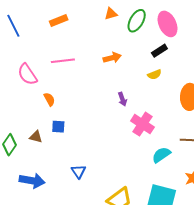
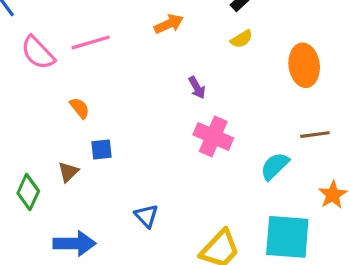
pink semicircle: (27, 74) -> (38, 53), moved
pink cross: (142, 124) -> (213, 136), moved
brown triangle: (36, 137) -> (68, 172), turned -48

